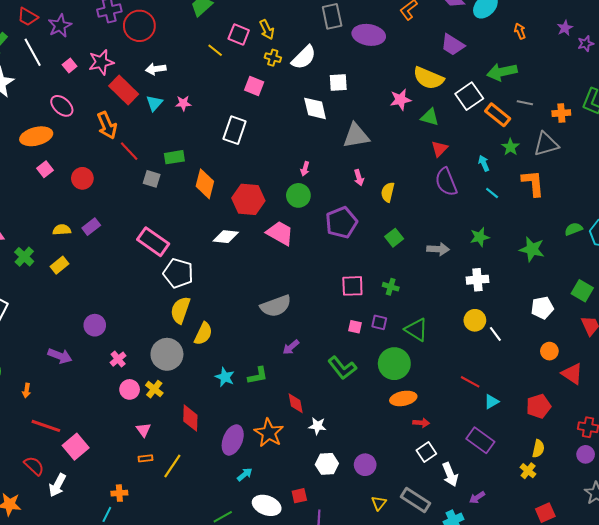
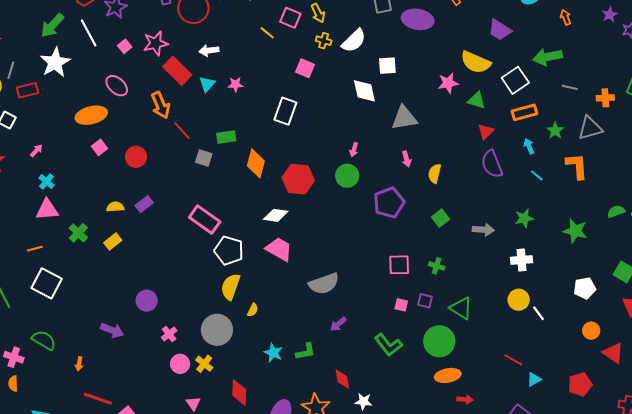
orange rectangle: (498, 115) -> (525, 112), moved, turned -55
pink trapezoid: (280, 233) -> (279, 249), moved
yellow semicircle: (203, 334) -> (253, 310), size x0.6

